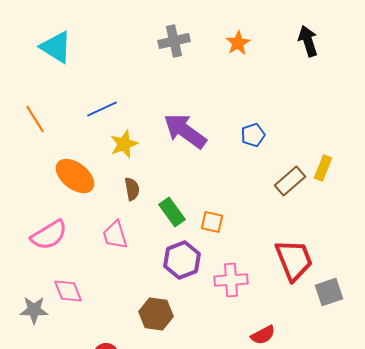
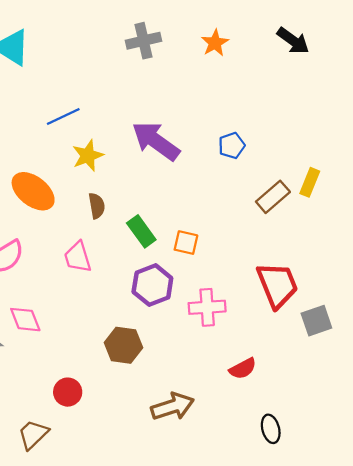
black arrow: (308, 41) -> (293, 41), turned 144

